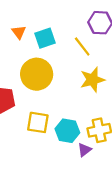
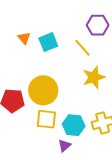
yellow circle: (37, 74) -> (43, 90), moved
purple triangle: (85, 150) -> (64, 146), moved

